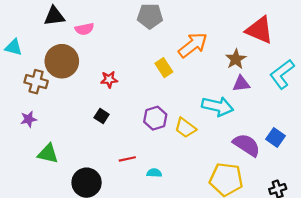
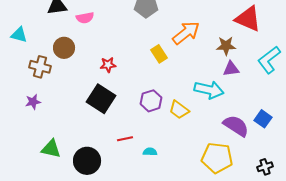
brown star: (236, 59) -> (226, 46), turned 30
brown circle: (62, 61) -> (64, 48), size x0.7
black square: (102, 116) -> (101, 99), size x2.0
green triangle: (48, 154) -> (51, 149), moved

